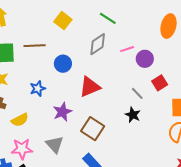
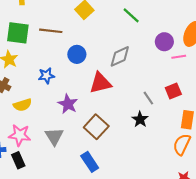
gray diamond: (98, 44) -> (120, 56), moved
pink line: (127, 49) -> (179, 57), moved
purple circle: (145, 59) -> (164, 42), moved
purple star: (62, 112) -> (68, 104), turned -30

